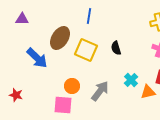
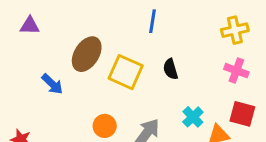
blue line: (89, 16) -> (153, 21), moved
blue arrow: (37, 58) -> (52, 84), size x0.7

